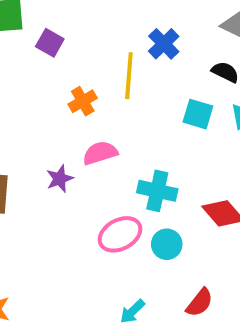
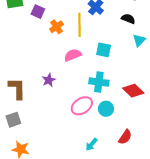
orange cross: (83, 101) -> (57, 27), moved
cyan square: (198, 114) -> (104, 50), moved
pink semicircle: (100, 153) -> (73, 55), moved

